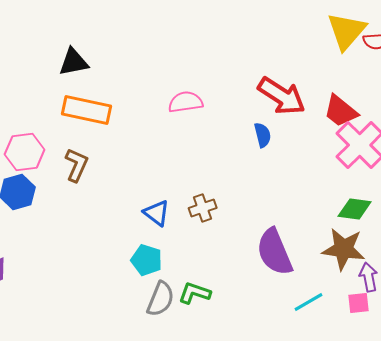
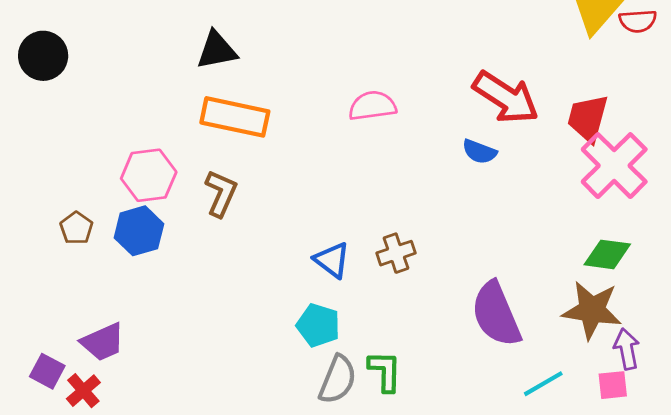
red trapezoid: (341, 111) -> (588, 118), turned 66
blue semicircle: (263, 135) -> (479, 152), turned 125
green L-shape: (195, 293) -> (385, 371), turned 72

